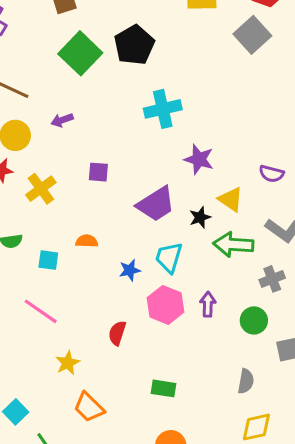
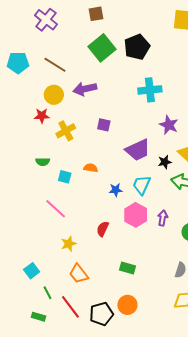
purple arrow: (62, 120) -> (85, 89), size x1.6

